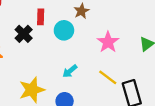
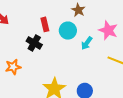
cyan arrow: (70, 71) -> (87, 43), moved

